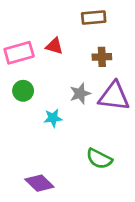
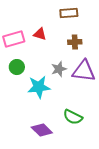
cyan star: (53, 118) -> (39, 87), size x1.6
purple diamond: (39, 183) -> (42, 130), moved

